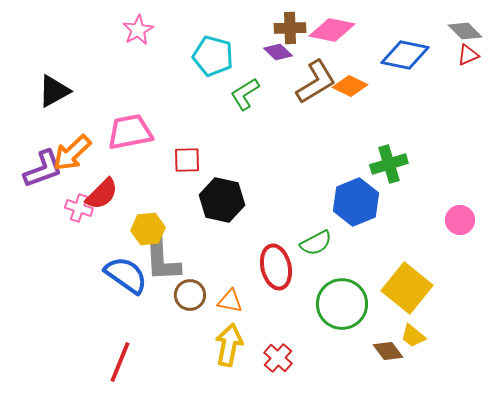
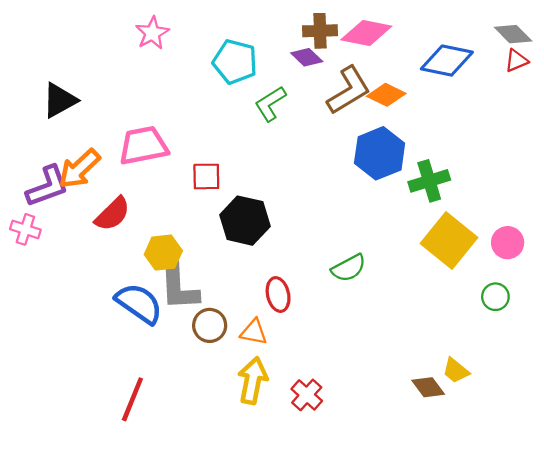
blue hexagon: (356, 202) -> (380, 153), moved
pink cross: (79, 208) -> (25, 229), moved
red ellipse: (276, 267) -> (278, 295), moved, size x0.7
yellow square: (407, 288) -> (449, 240), moved
green circle: (342, 304) -> (495, 297), moved, size x0.5

